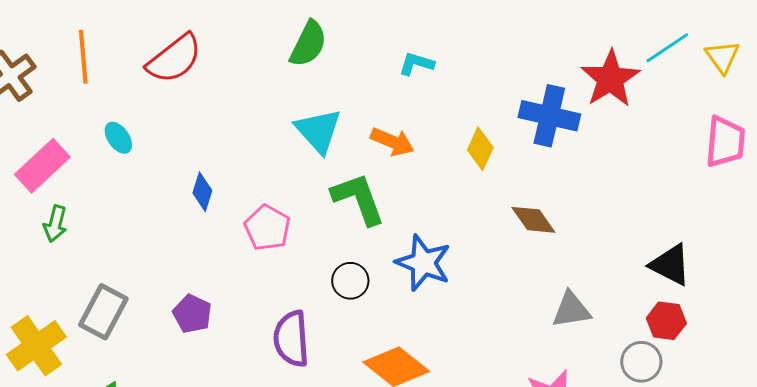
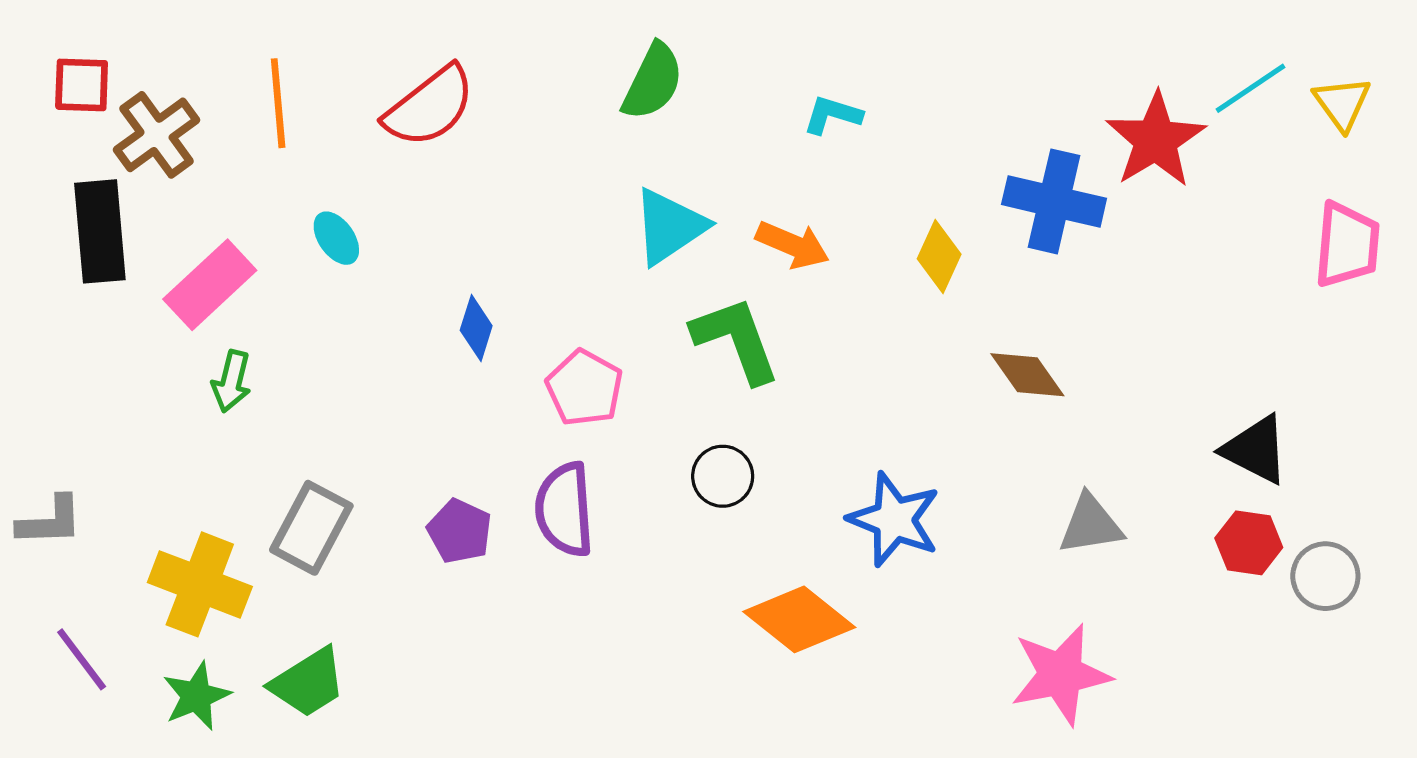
cyan triangle: (318, 131) -> (669, 226), turned 38
blue star: (423, 263) -> (894, 520), moved
purple semicircle: (291, 339) -> (564, 510), moved
yellow cross: (36, 346) -> (200, 584), turned -34
gray circle: (641, 362) -> (1325, 576), moved

